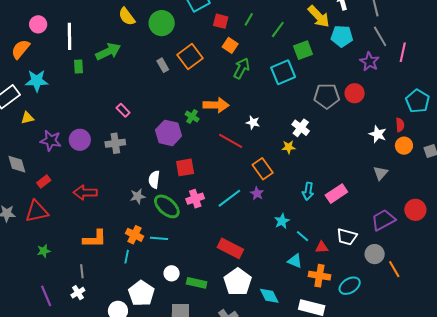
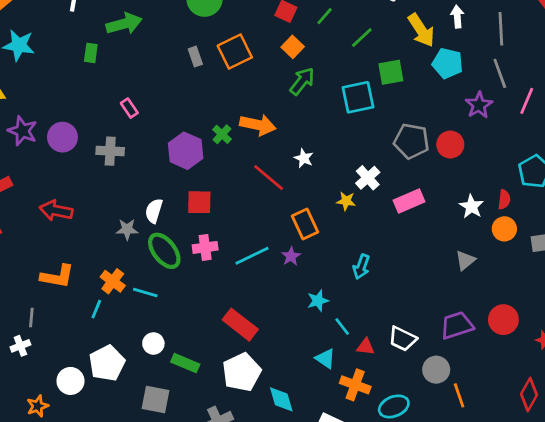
green rectangle: (79, 67) -> (91, 53), moved
pink rectangle: (336, 194) -> (409, 201), moved

